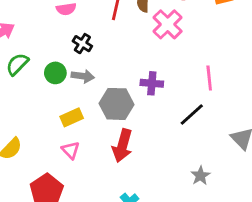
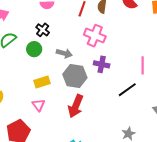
pink cross: (168, 24) -> (95, 36), moved, turned -30
black cross: (82, 44) -> (43, 30), moved
gray arrow: (83, 76) -> (64, 53), moved

